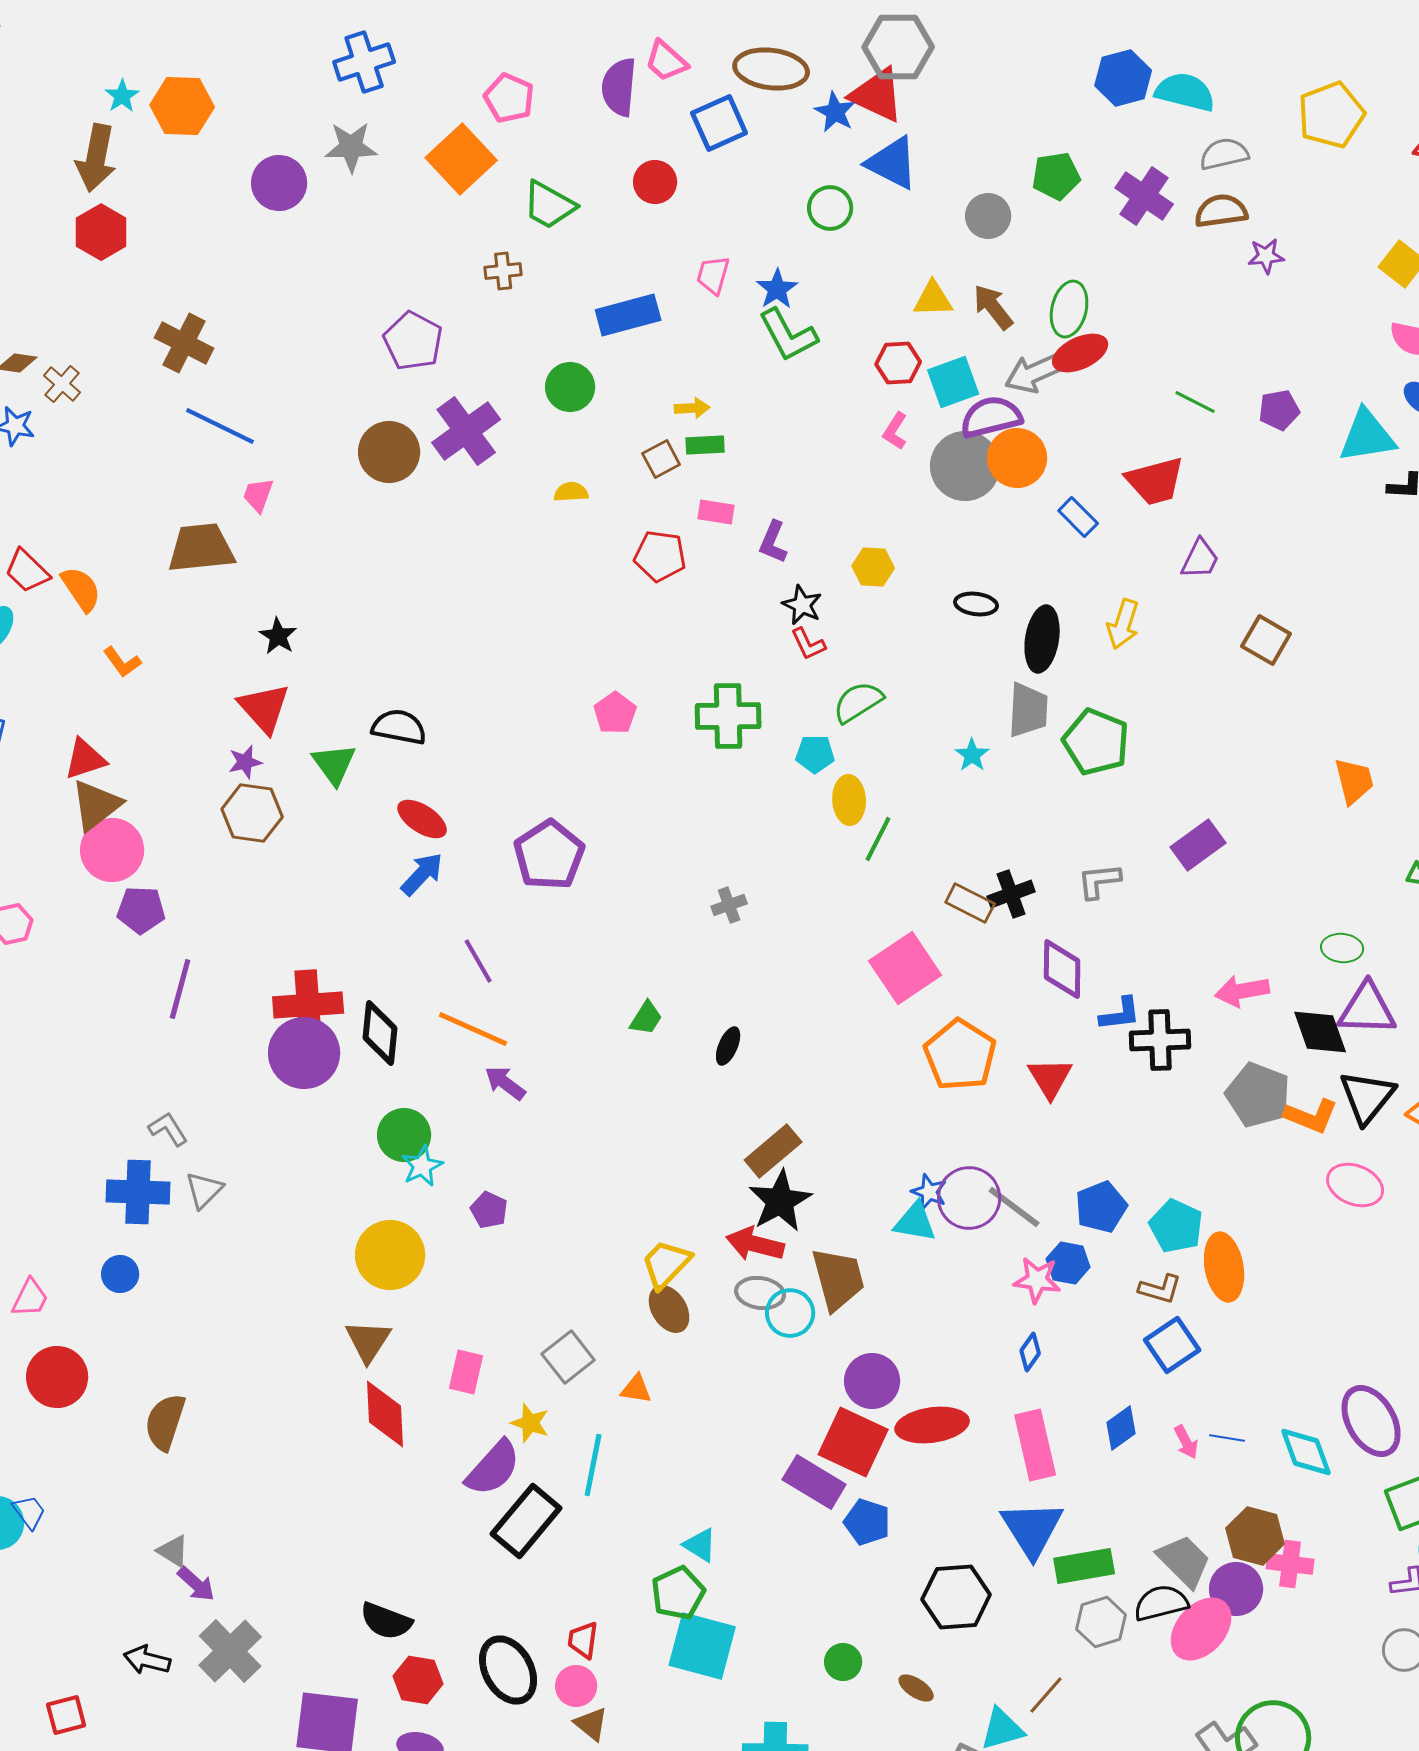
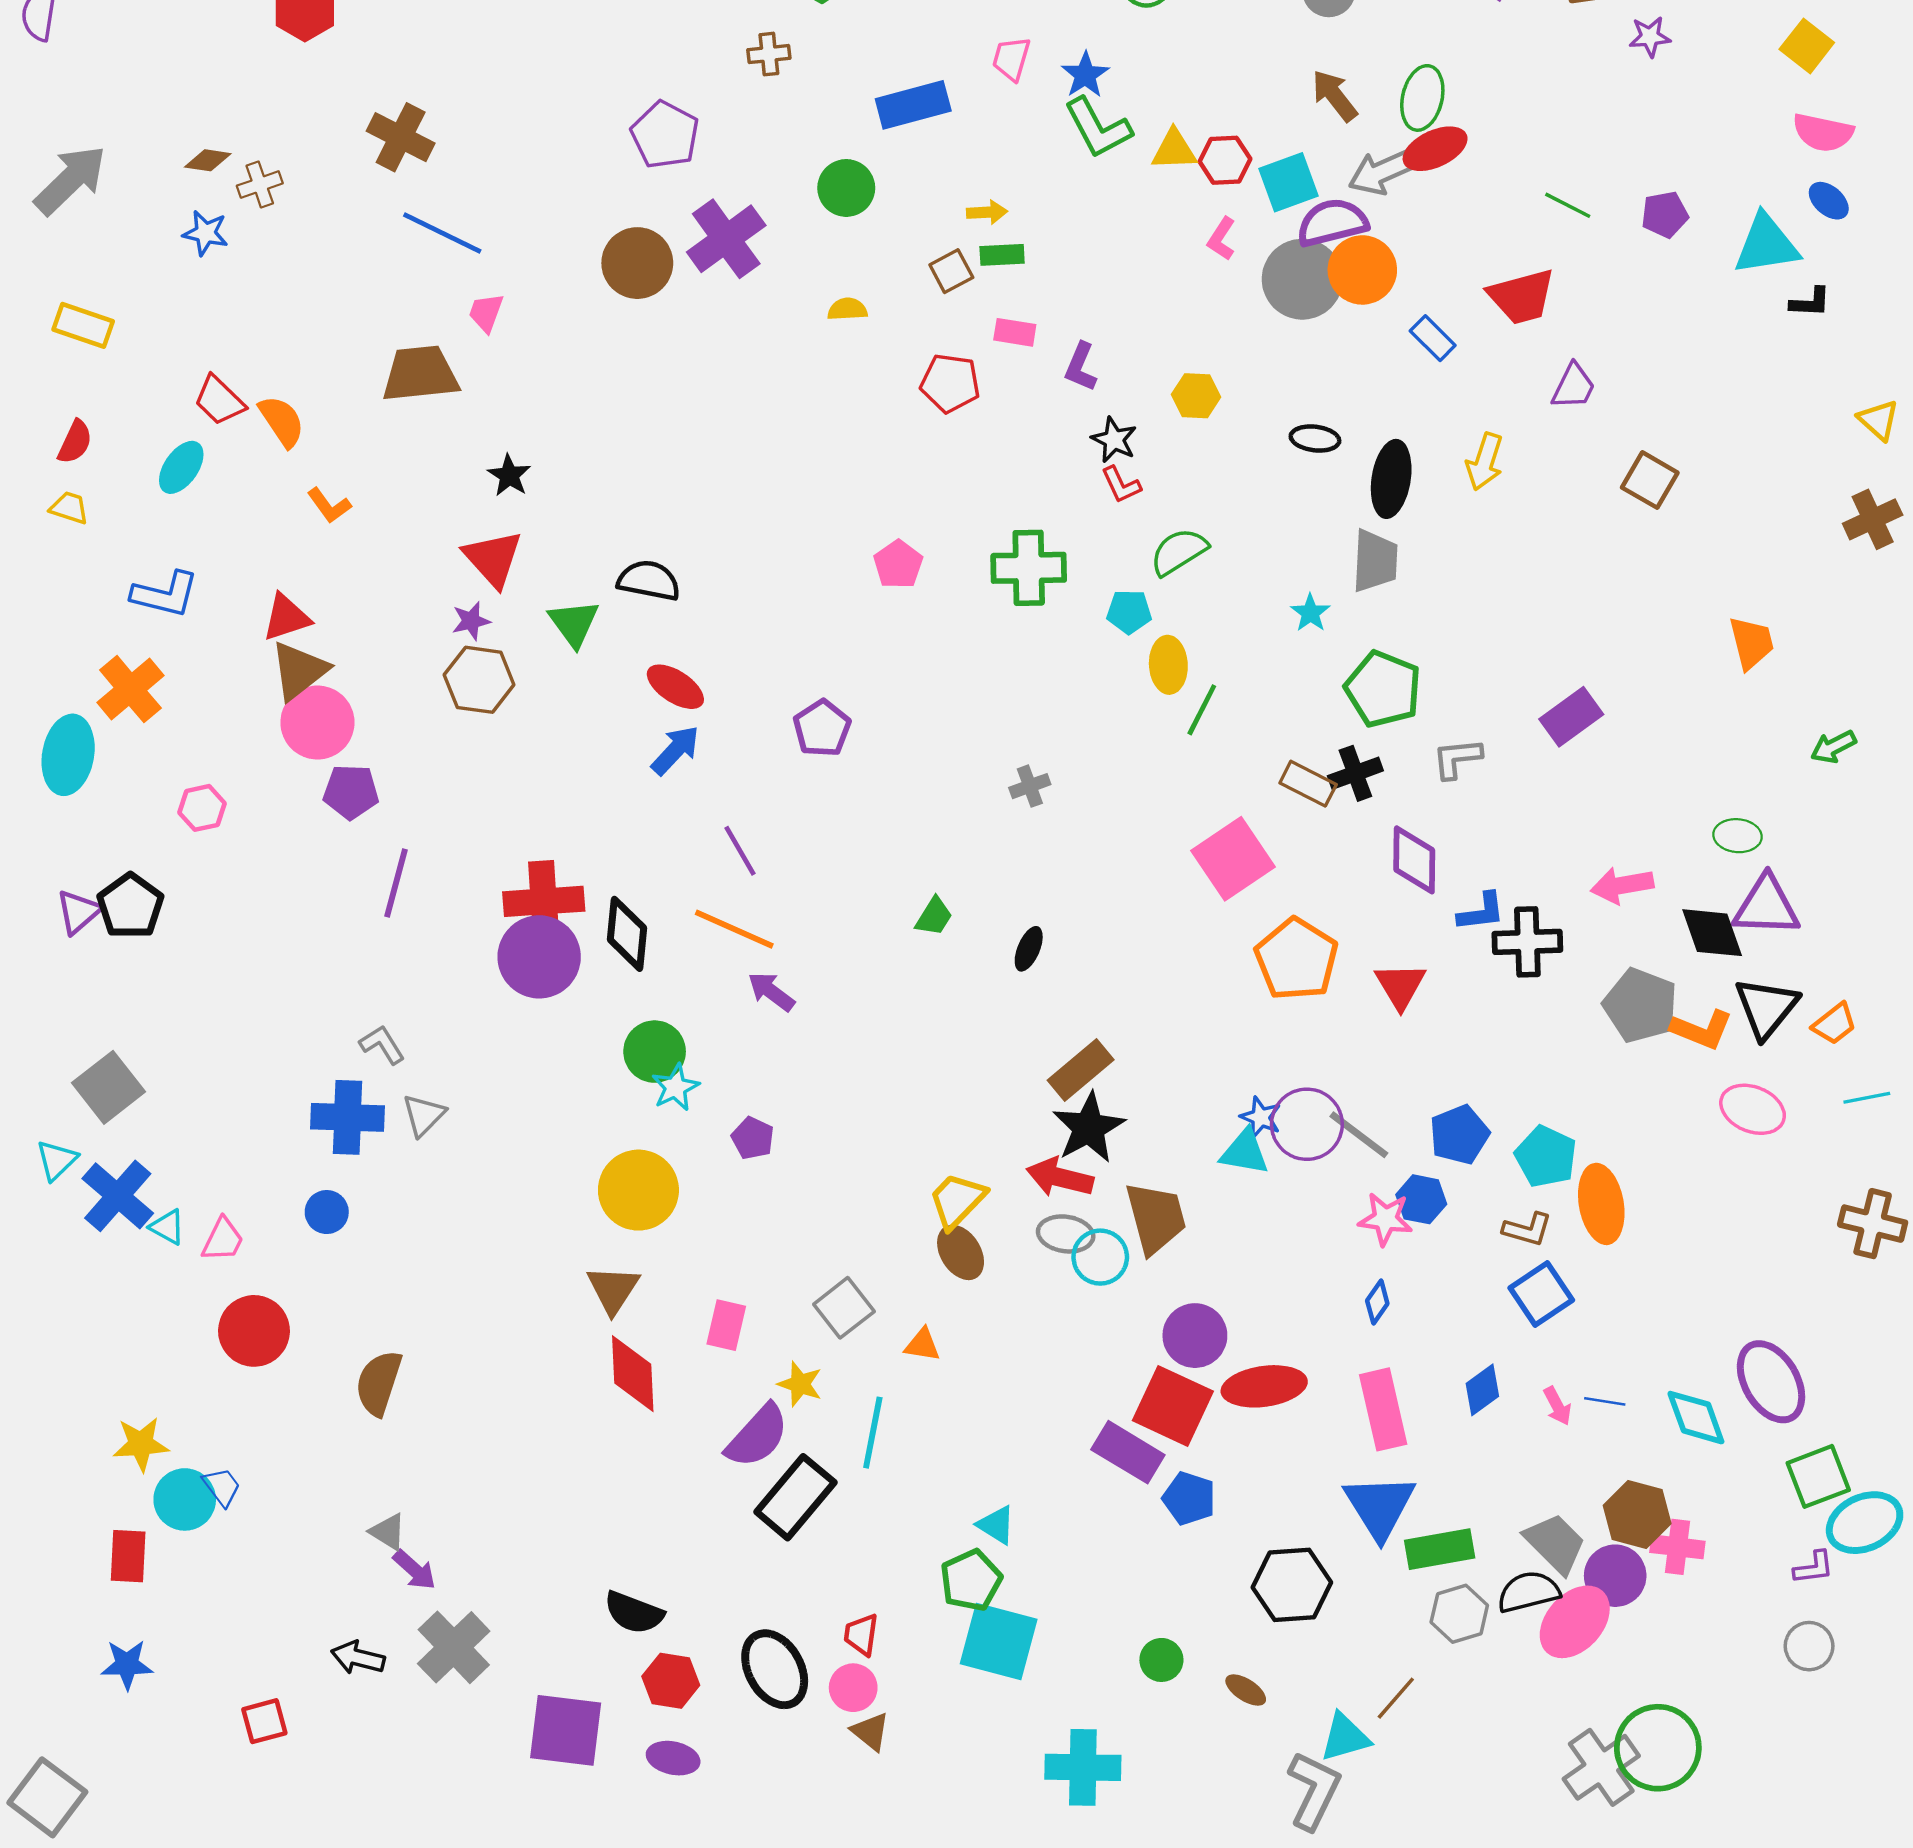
yellow triangle: (933, 299) -> (1174, 150), moved
brown cross: (62, 384) -> (260, 185), turned 30
green pentagon: (1096, 742) -> (1383, 689), moved
purple pentagon: (549, 855) -> (822, 728), size x0.7

